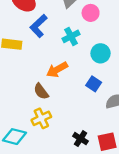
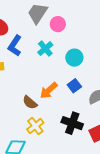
orange arrow: (57, 70) -> (49, 90), moved
blue square: (94, 84) -> (74, 86), turned 32
black cross: (81, 139) -> (72, 123), moved, size x1.5

